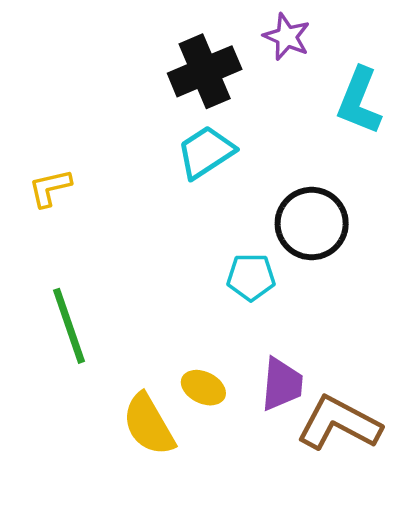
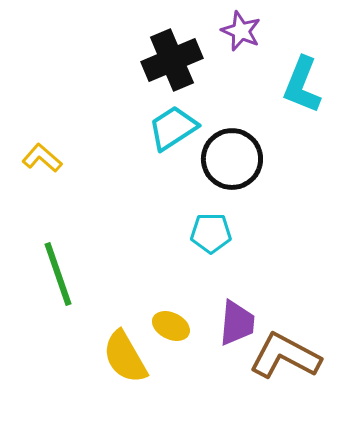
yellow L-shape: (50, 188) -> (42, 158), turned 54
black circle: (312, 224) -> (232, 159), moved

